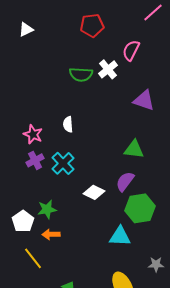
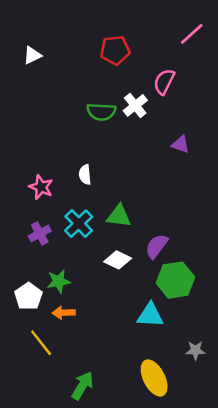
purple triangle: (144, 100) -> (180, 144), size x0.7
green triangle: (134, 149) -> (119, 216), moved
purple cross: (35, 160) -> (40, 234), moved

